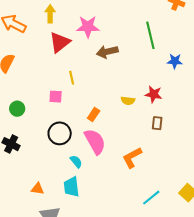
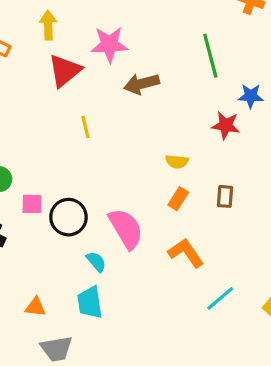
red star: (154, 94) -> (226, 125), moved
pink square: (56, 97) -> (32, 204), moved
orange rectangle: (94, 115) -> (178, 199), moved
orange L-shape: (132, 158) -> (186, 253), turned 85
cyan line: (151, 198) -> (220, 298), moved

